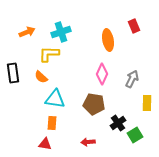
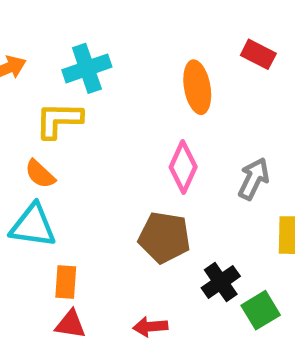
red rectangle: (134, 26) -> (258, 54), turned -40
cyan triangle: (55, 99) -> (33, 226), moved
red triangle: (45, 144) -> (70, 324), moved

